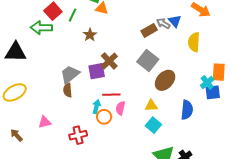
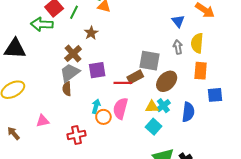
gray arrow: (163, 23) -> (178, 47), moved, turned 48
brown rectangle: (149, 30) -> (135, 77), moved
brown cross: (109, 61) -> (73, 54), moved
gray square: (148, 61) -> (149, 61), turned -30
orange rectangle: (219, 72) -> (201, 71), moved
cyan cross: (207, 82) -> (163, 106), moved
red line: (111, 95) -> (123, 83), moved
pink semicircle: (120, 108) -> (120, 108), size x1.5

